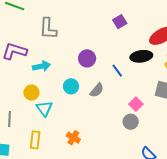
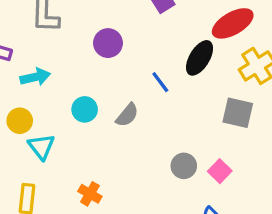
black ellipse: (141, 56) -> (200, 58), turned -50
purple circle: (87, 58) -> (108, 43), moved
pink square: (136, 104) -> (220, 171), moved

